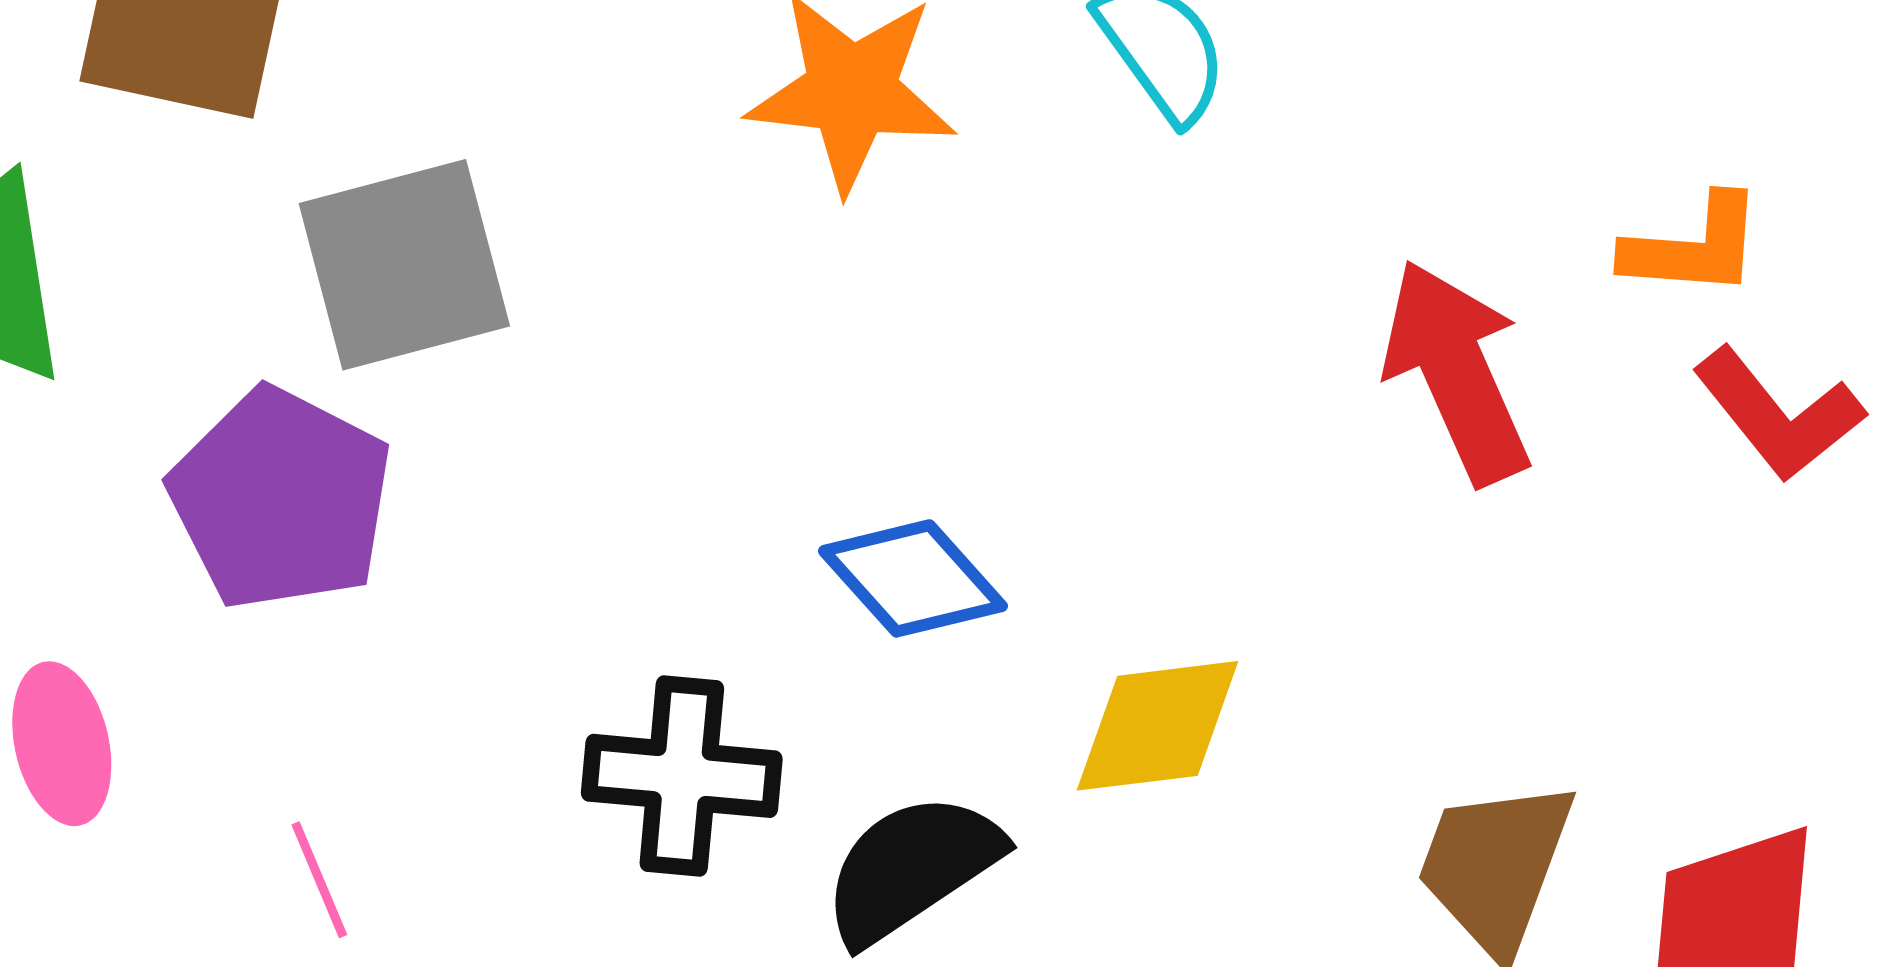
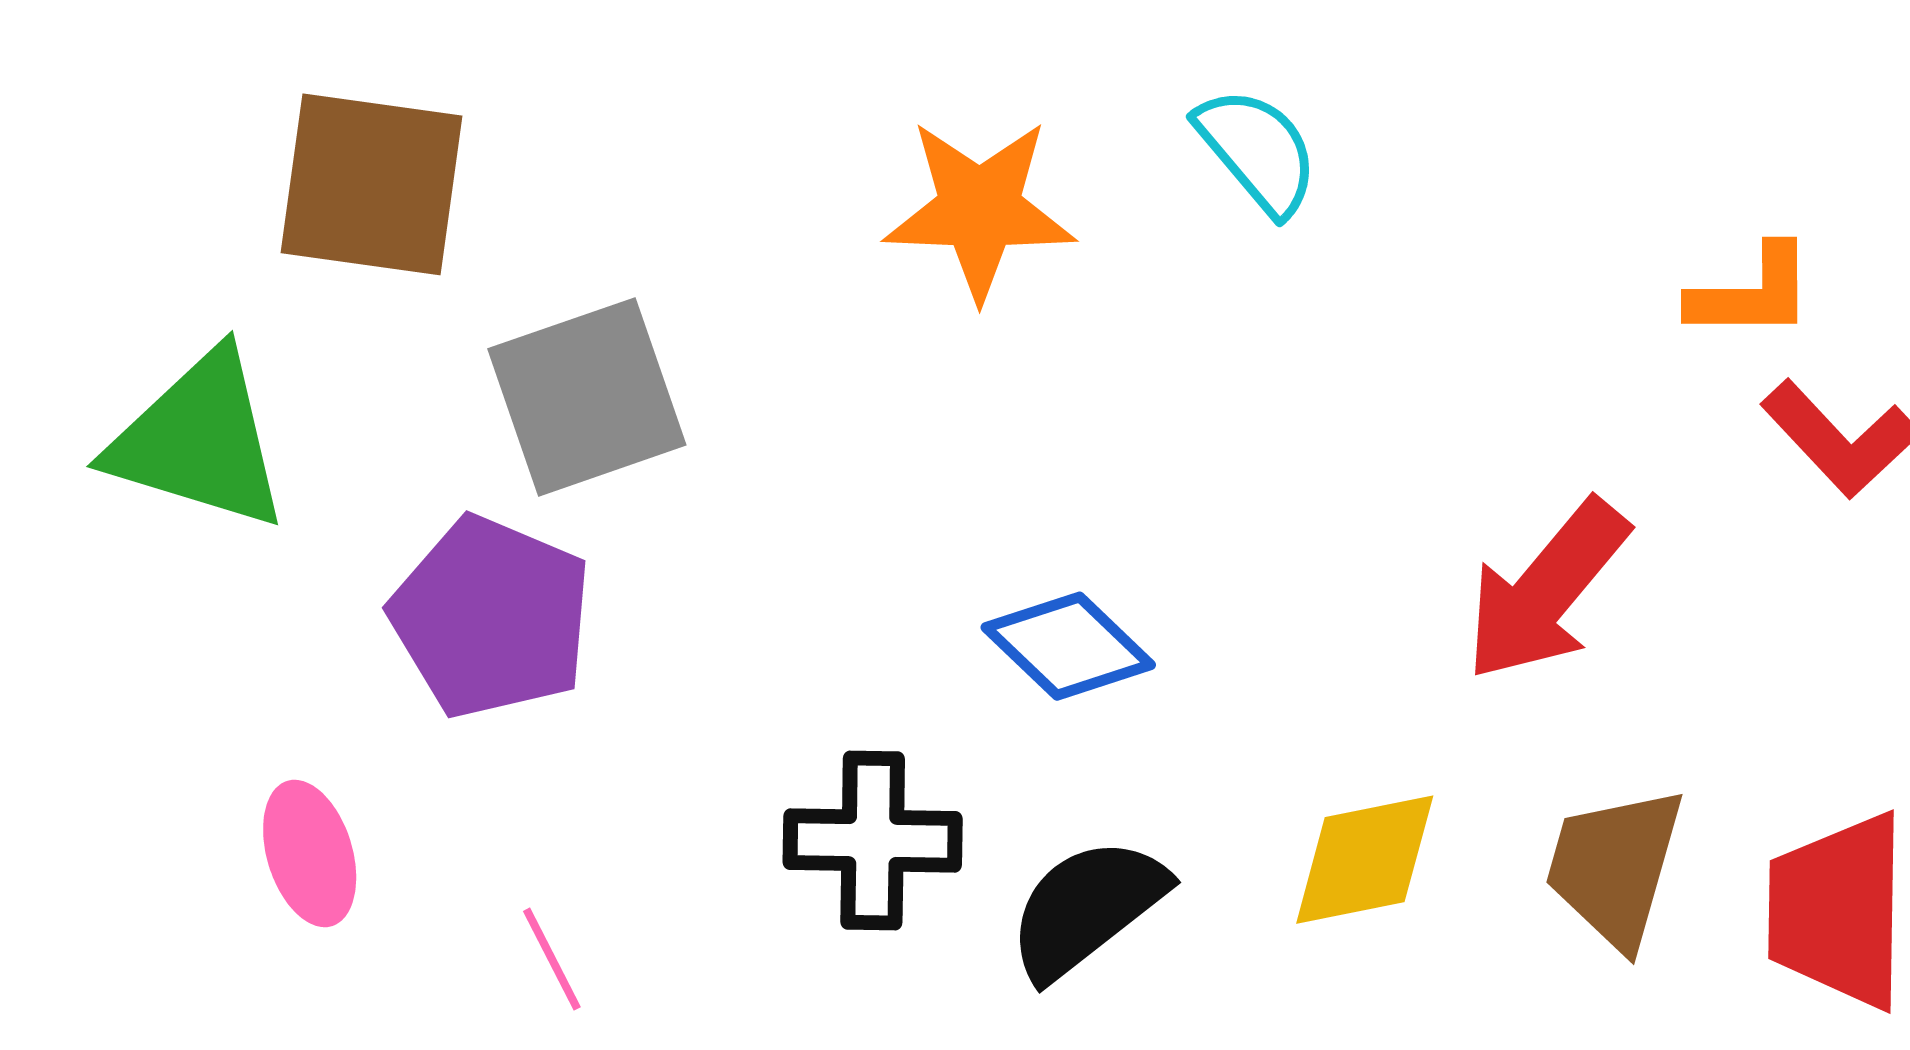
red arrow: (1457, 372) -> (1546, 590), moved, turned -112
yellow diamond: (1158, 726) -> (1365, 860), moved

